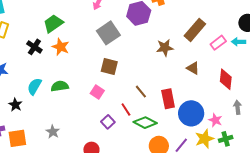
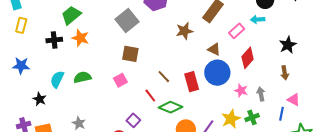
pink rectangle: (218, 43) -> (237, 31), moved
black cross: (34, 47) -> (54, 40), turned -35
red diamond: (226, 79) -> (248, 58), turned 40
pink square: (97, 92) -> (120, 80), turned 32
gray arrow: (238, 107) -> (261, 94), moved
blue circle: (191, 113) -> (217, 73), moved
pink star: (215, 120) -> (241, 91), moved
purple square: (108, 122) -> (133, 120), moved

